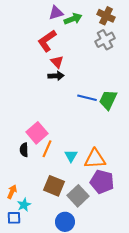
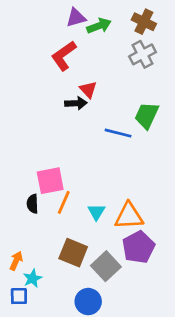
red triangle: (57, 62) -> (88, 90), moved
green trapezoid: (108, 100) -> (147, 115), moved
pink square: (37, 133) -> (50, 181), turned 30
purple pentagon: (102, 182) -> (138, 247), turned 30

